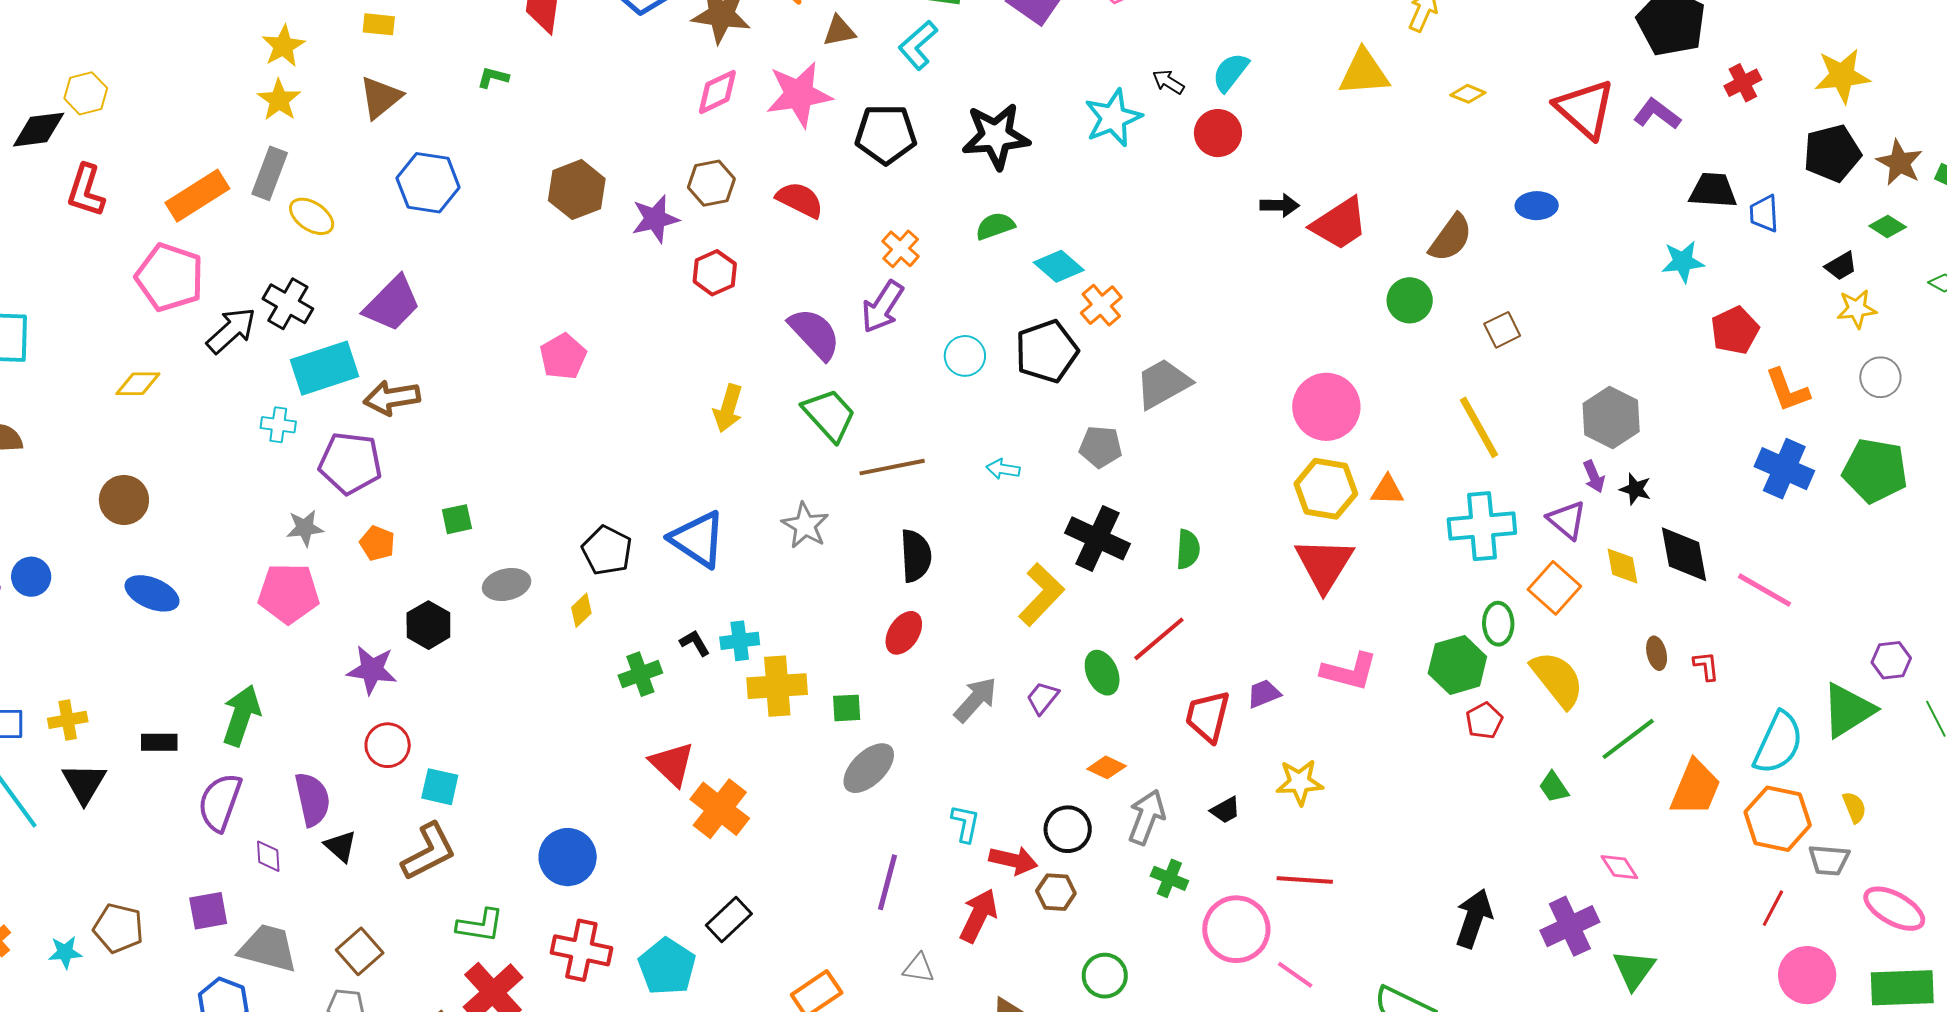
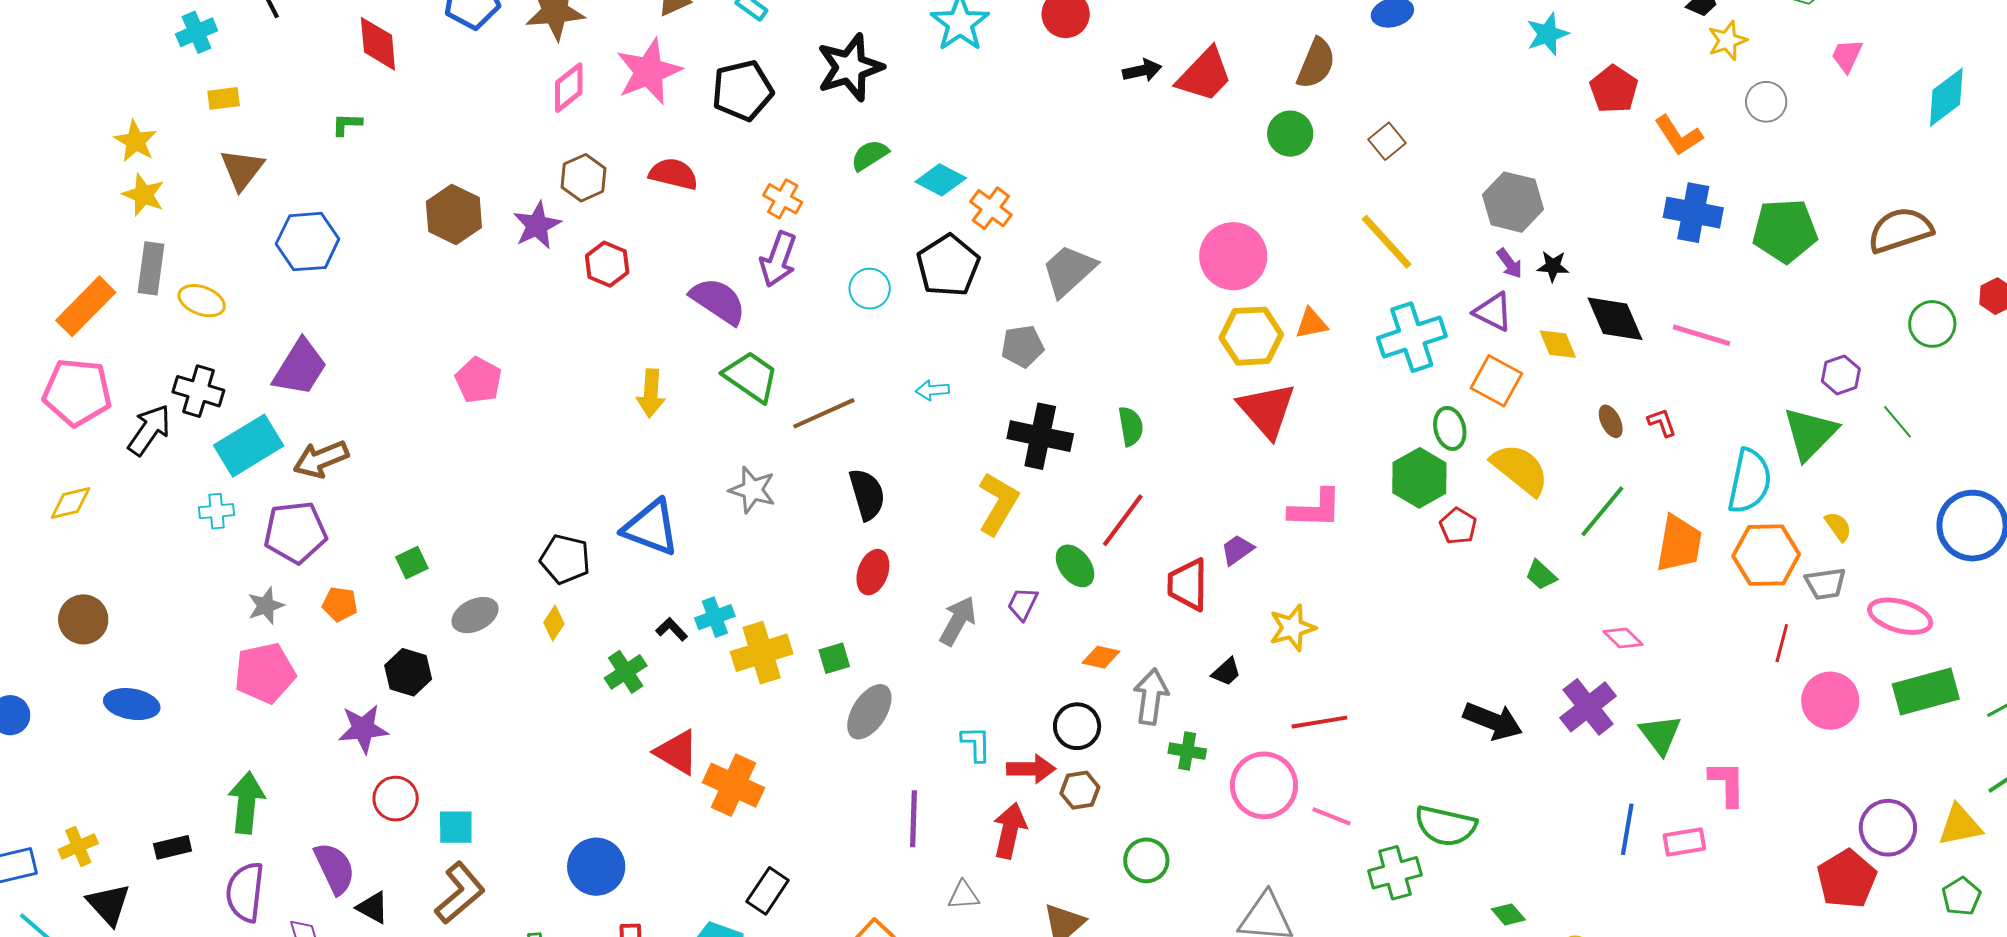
green pentagon: (1875, 471) -> (1785, 231), moved
black arrow: (1474, 918) -> (1493, 721), turned 106

